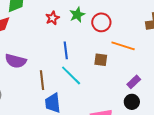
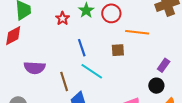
purple rectangle: (134, 82) -> (164, 65), moved

